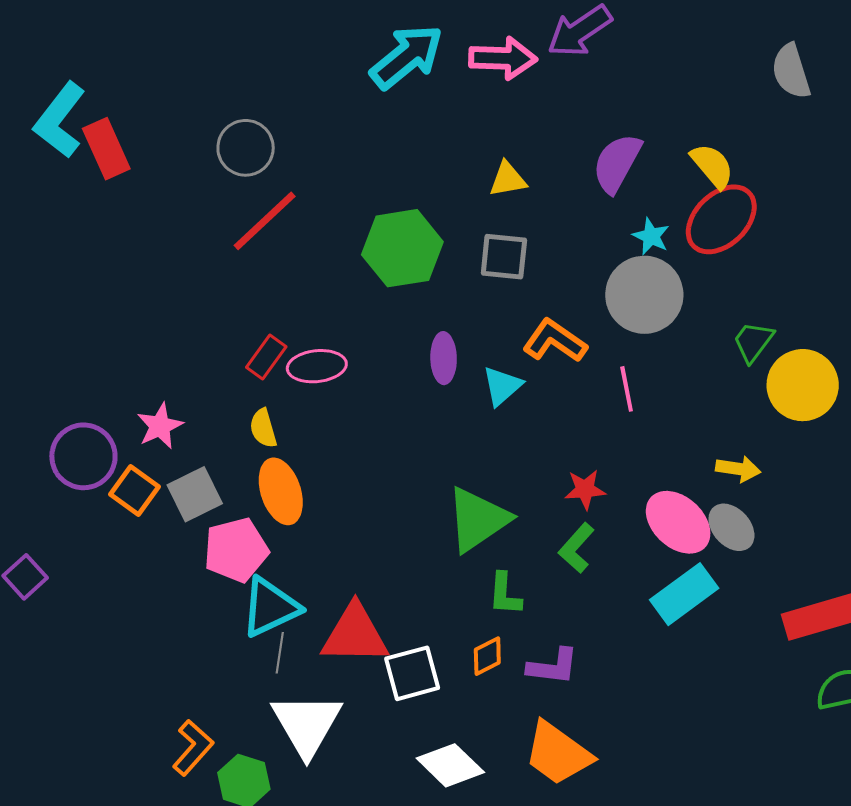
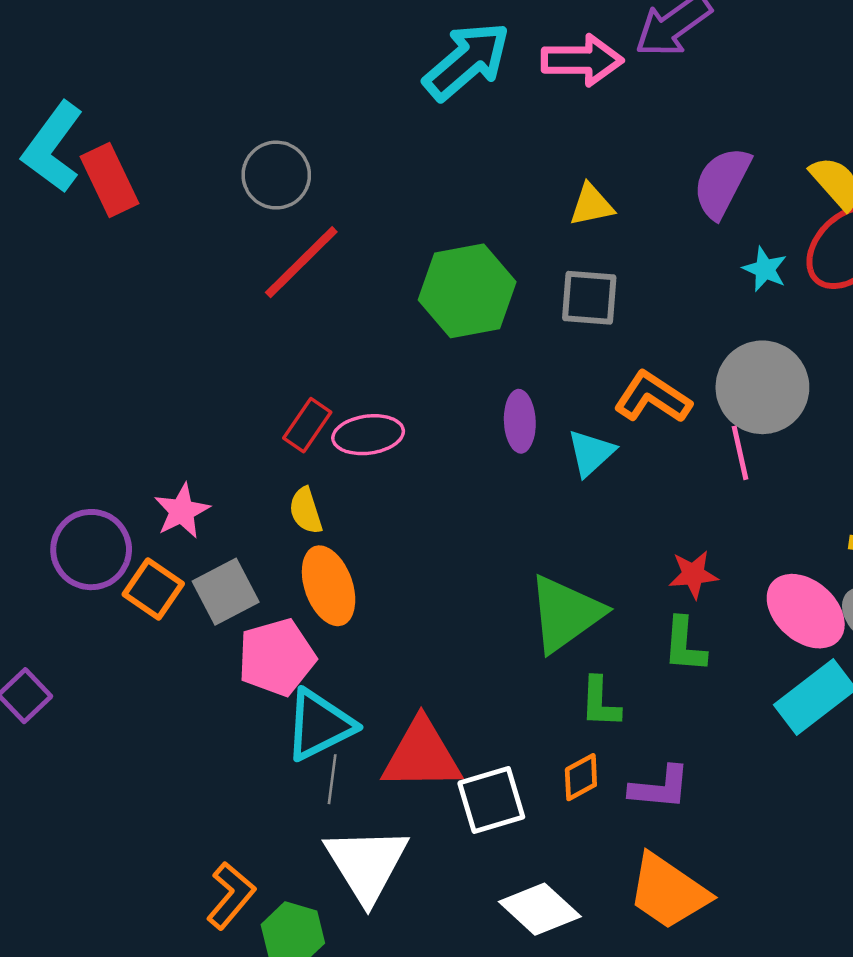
gray circle: (644, 295) -> (762, 387), moved
green L-shape: (576, 548) -> (685, 645), turned -36

